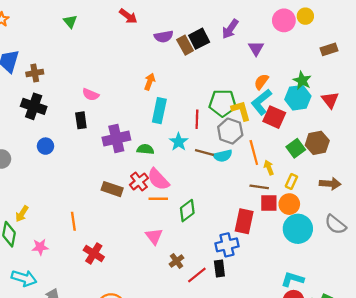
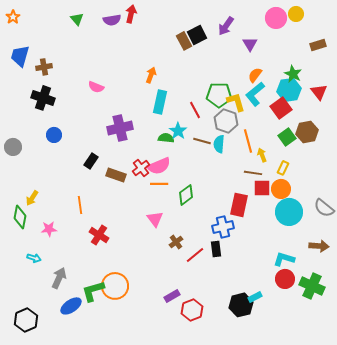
red arrow: (128, 16) -> (131, 14), turned -114
purple semicircle: (164, 37) -> (112, 20), moved
red square: (274, 117) -> (281, 108), moved, turned 30
red line: (197, 119) -> (195, 110), turned -30
black rectangle: (81, 120) -> (91, 161), moved, turned 42
green semicircle: (145, 149) -> (166, 138), moved
cyan semicircle: (223, 156) -> (219, 144), turned 108
pink semicircle: (158, 179) -> (159, 166), turned -70
brown arrow: (330, 184) -> (319, 246), moved
cyan arrow: (24, 278) -> (34, 258), size x0.6

